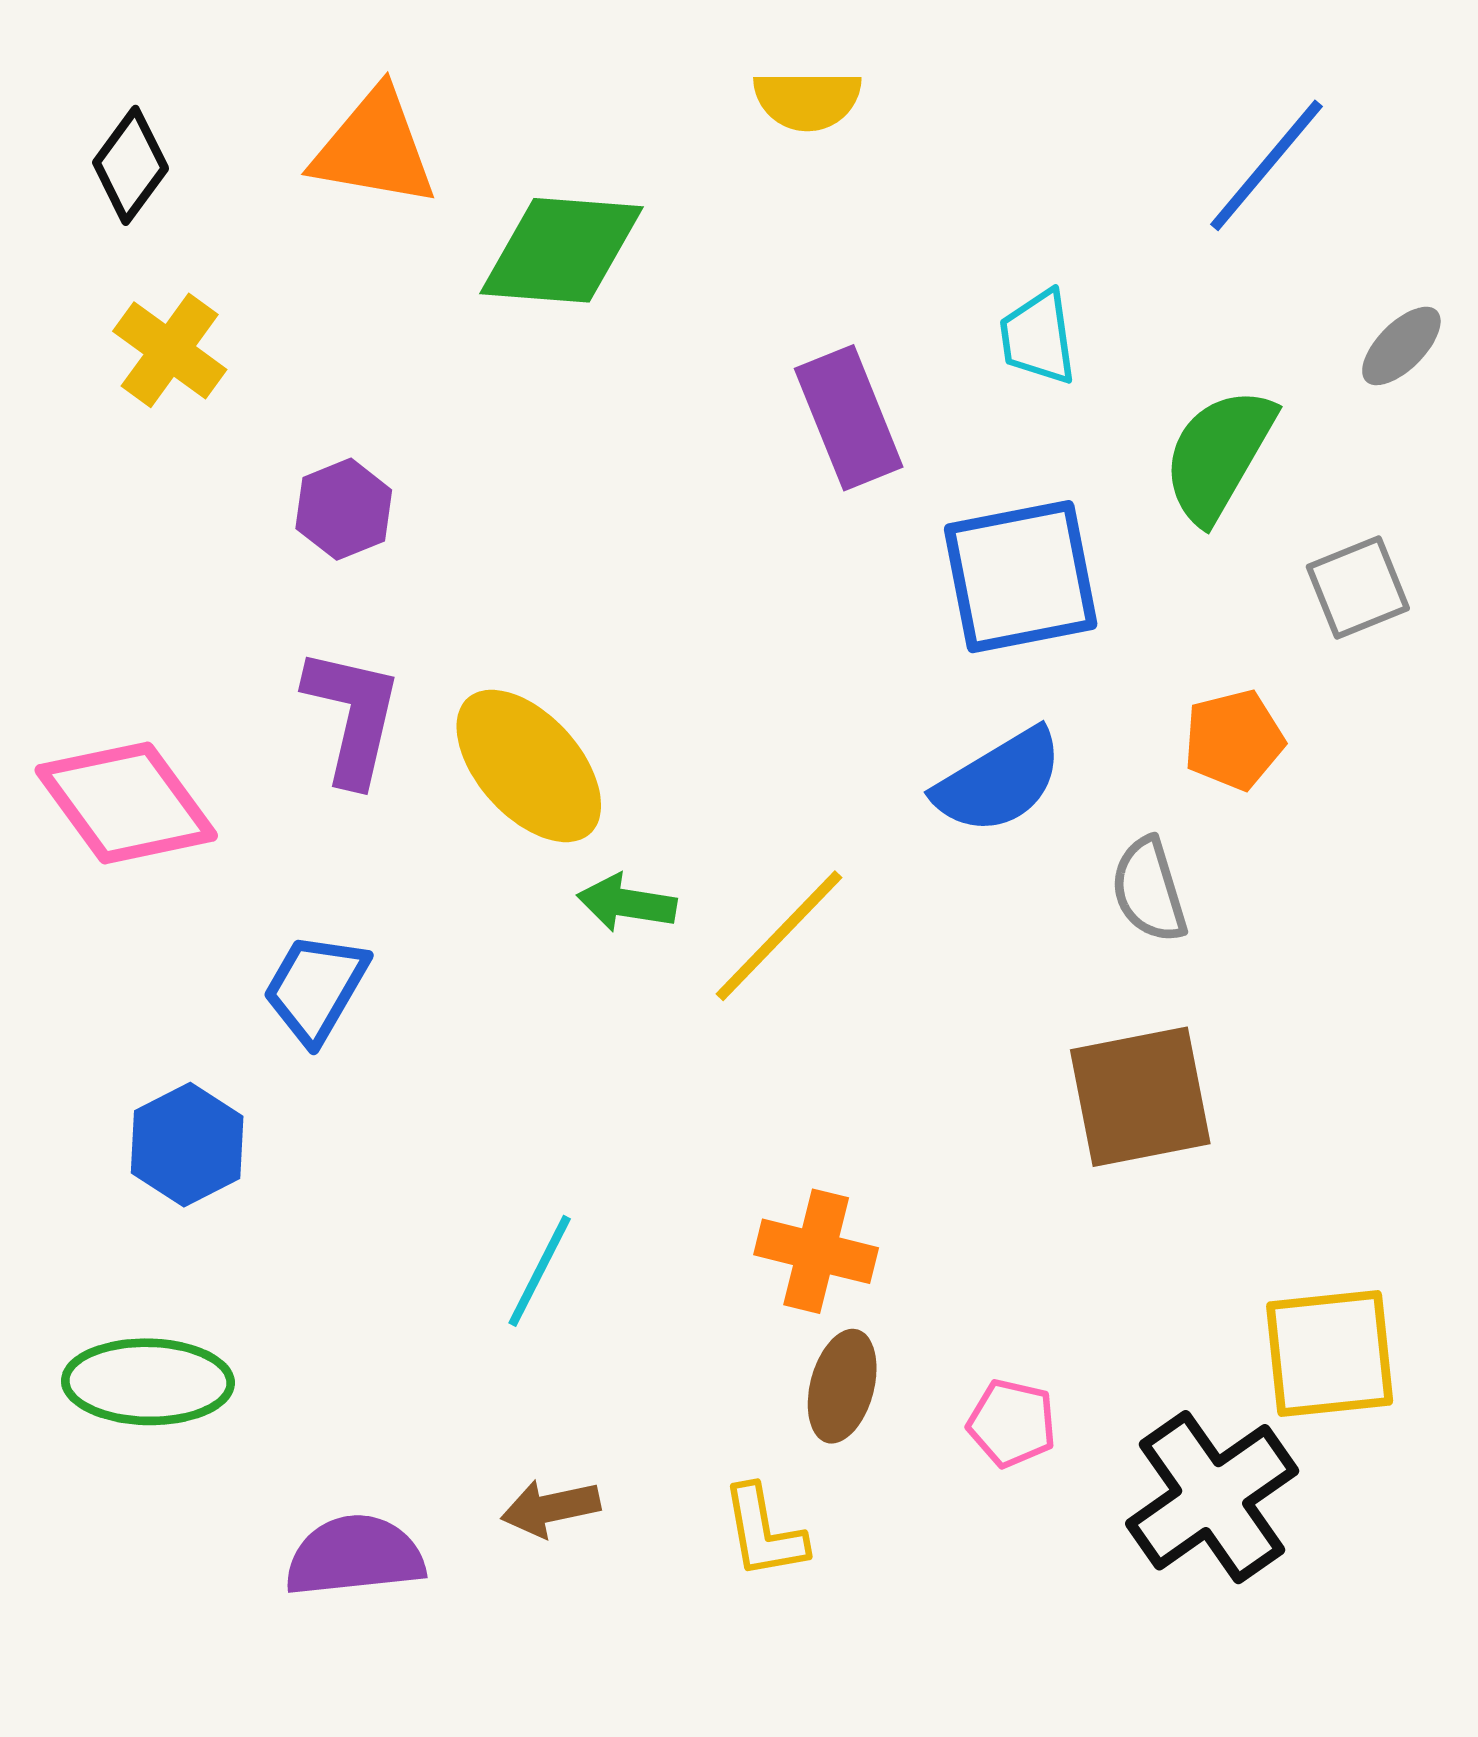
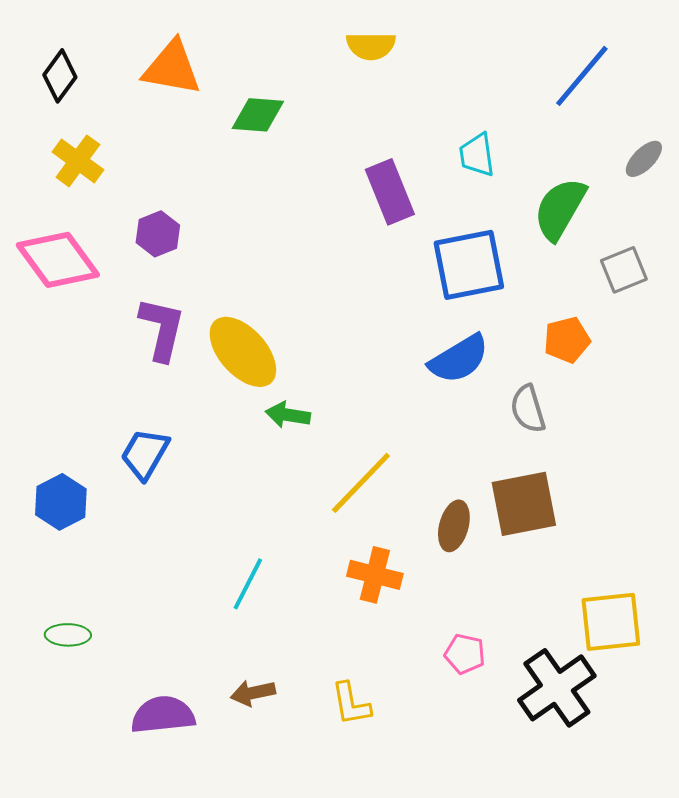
green diamond: (561, 250) -> (258, 115), size x0.7
pink diamond: (126, 803) -> (58, 260), moved
yellow line: (779, 936) -> (361, 483), moved
blue hexagon: (187, 1145) -> (61, 502), moved
green ellipse: (148, 1382) -> (68, 635), size x0.6
brown ellipse: (842, 1386) -> (454, 526), moved

